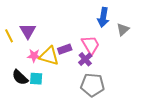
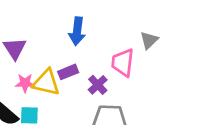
blue arrow: (103, 17) -> (77, 31), moved
pink trapezoid: (91, 45) -> (123, 63), moved, turned -140

